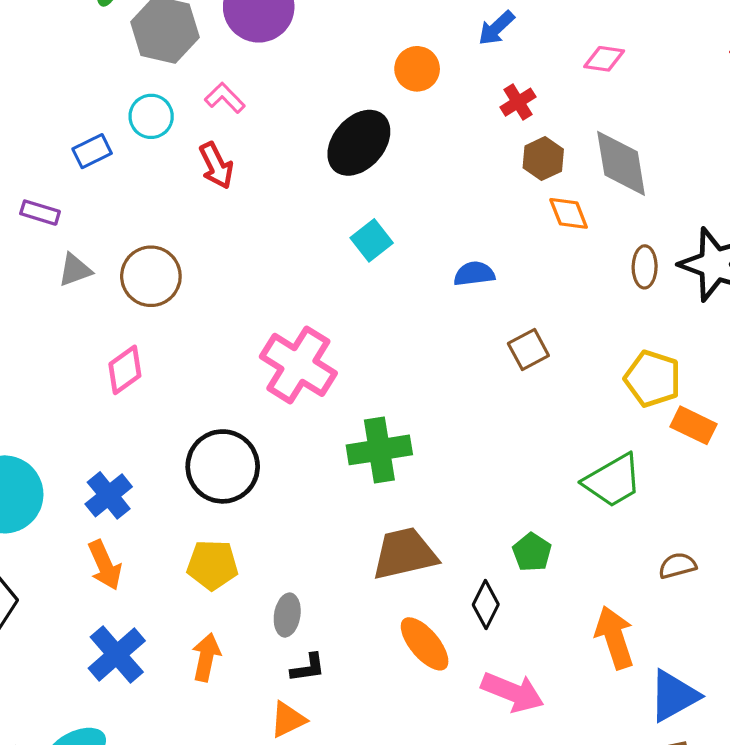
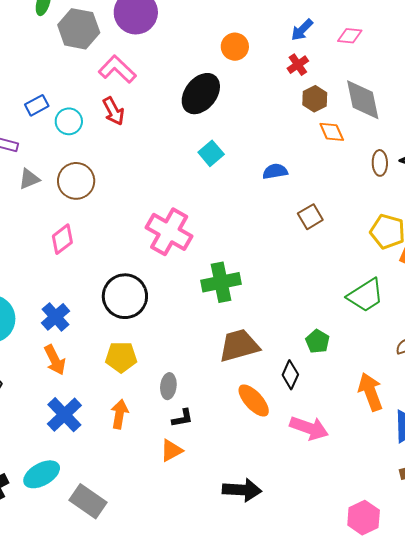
blue arrow: (496, 28) -> (302, 30), moved
pink L-shape: (225, 98) -> (117, 69), size x1.5
cyan circle: (151, 116) -> (69, 121), moved

